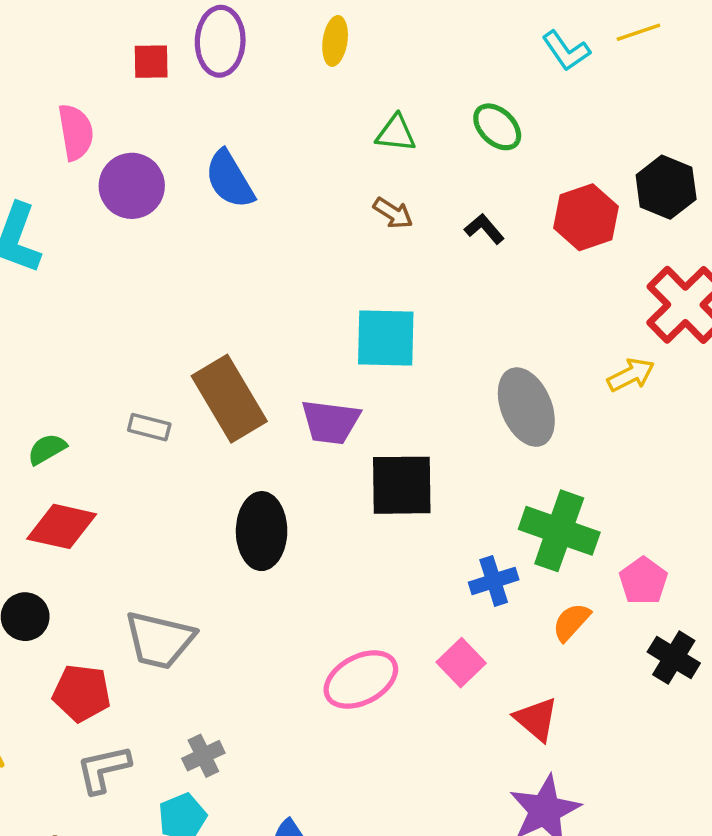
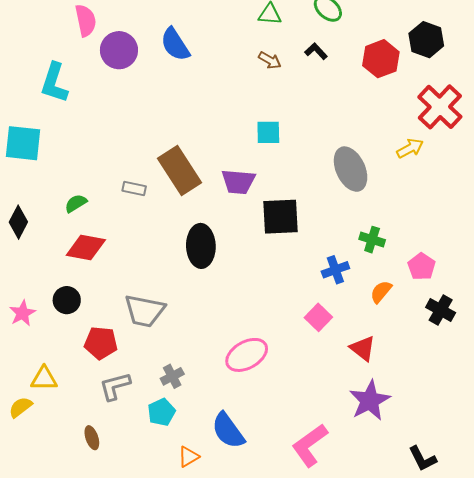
black L-shape: (484, 229) -> (316, 51), moved
cyan square: (386, 338) -> (268, 132), size x0.7
green cross: (559, 531) -> (372, 240), size x0.6
pink ellipse: (361, 680) -> (247, 355), moved

